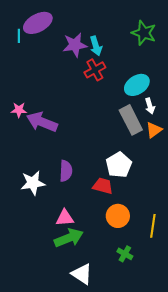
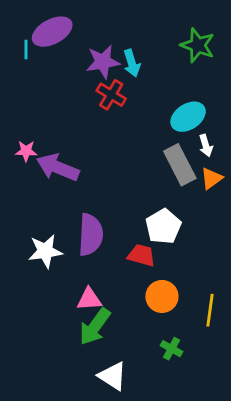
red cross: (95, 70) -> (111, 95), moved, turned -30
purple semicircle: (66, 171) -> (91, 235), size x1.4
green arrow: (69, 238) -> (95, 327), turned 148

